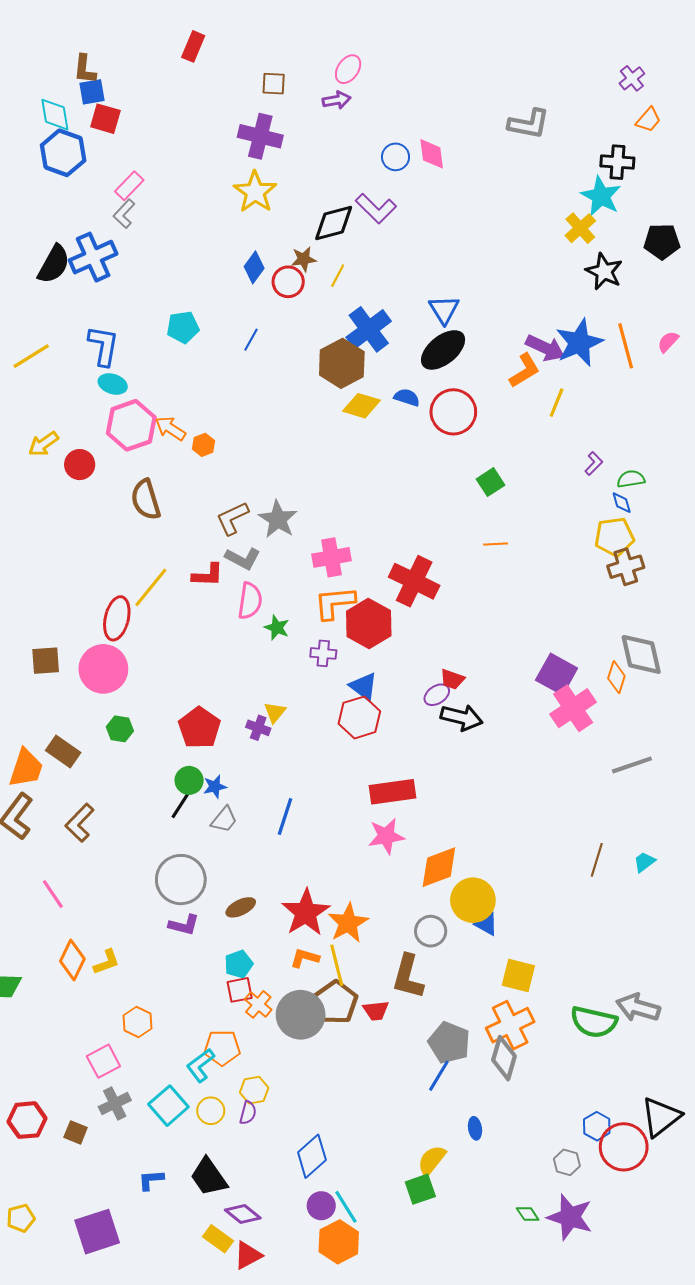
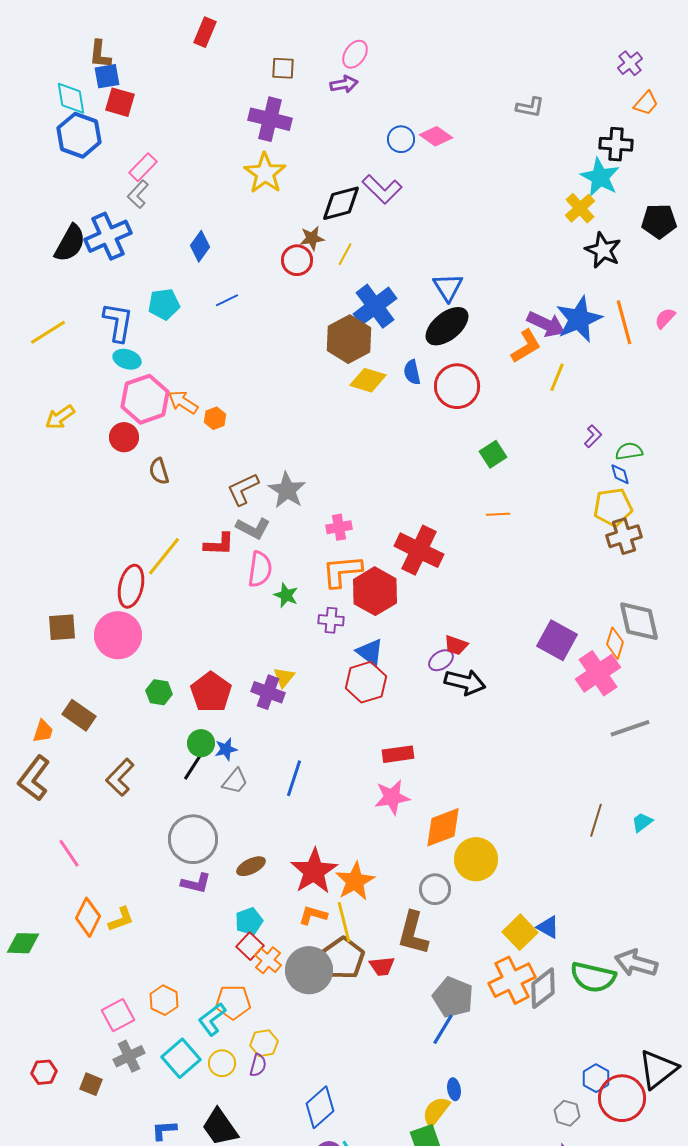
gray L-shape: (529, 124) -> (530, 107), size x0.7
pink diamond: (432, 154) -> (436, 136), turned -48
blue diamond: (254, 267) -> (200, 246), moved
cyan pentagon: (183, 327) -> (164, 304), moved
blue line: (251, 340) -> (227, 300), moved, turned 35
blue semicircle: (407, 397) -> (412, 372), turned -120
red circle: (80, 465) -> (124, 437), moved
brown semicircle: (146, 500) -> (159, 471), size x0.7
pink cross: (332, 557) -> (339, 527), size x0.7
pink cross: (573, 708) -> (598, 673), moved
purple cross: (258, 728) -> (268, 692), size x1.4
green hexagon: (120, 729) -> (159, 692), moved
orange trapezoid: (26, 768) -> (43, 731), size x0.6
red rectangle: (392, 792) -> (398, 754), size x0.7
brown L-shape: (80, 823) -> (120, 777), moved
blue triangle: (486, 924) -> (548, 927), moved
yellow square: (518, 976) -> (520, 932), turned 32
red square: (240, 990) -> (250, 946), turned -36
orange hexagon: (137, 1022) -> (164, 1000), moved
gray diamond: (504, 1058) -> (543, 988), moved, turned 36
red hexagon: (27, 1120) -> (44, 1072), size x0.7
blue ellipse: (475, 1128) -> (454, 1089), moved

